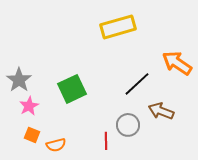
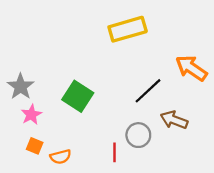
green square: (72, 89) -> (78, 96), turned -32

